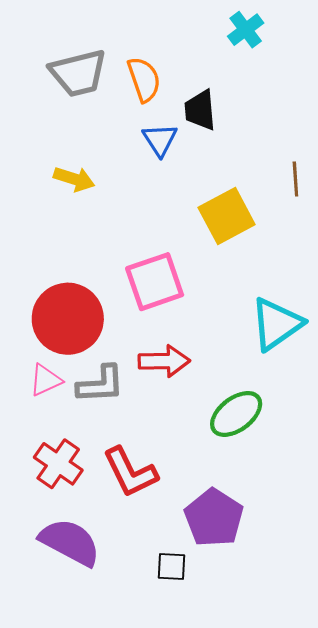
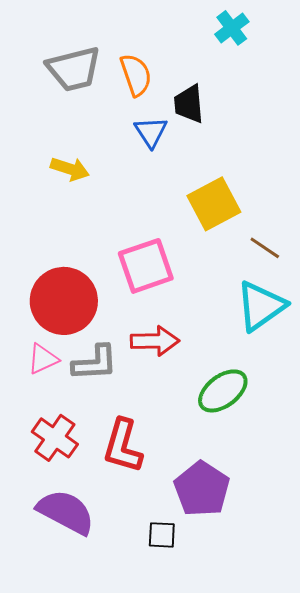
brown line: (295, 179) -> (265, 248), moved, turned -52
red L-shape: (130, 472) -> (123, 446), turned 42

